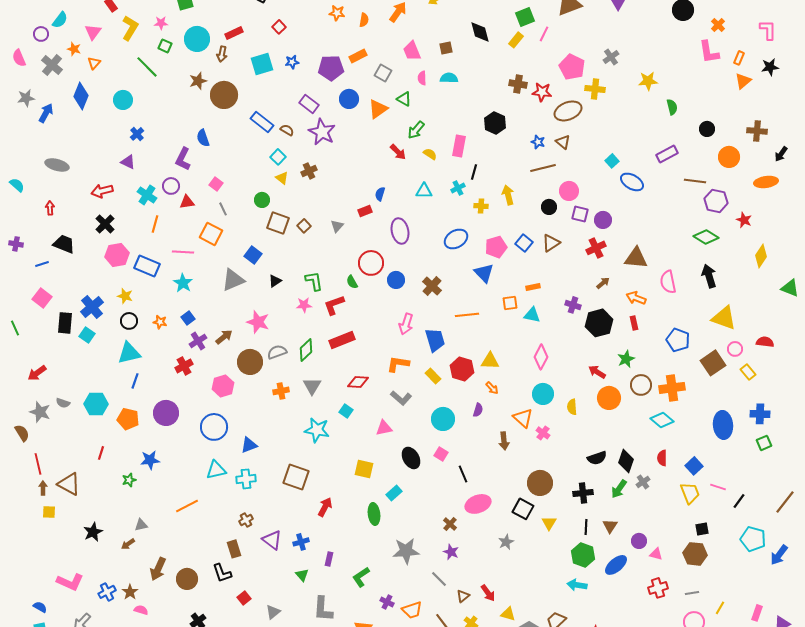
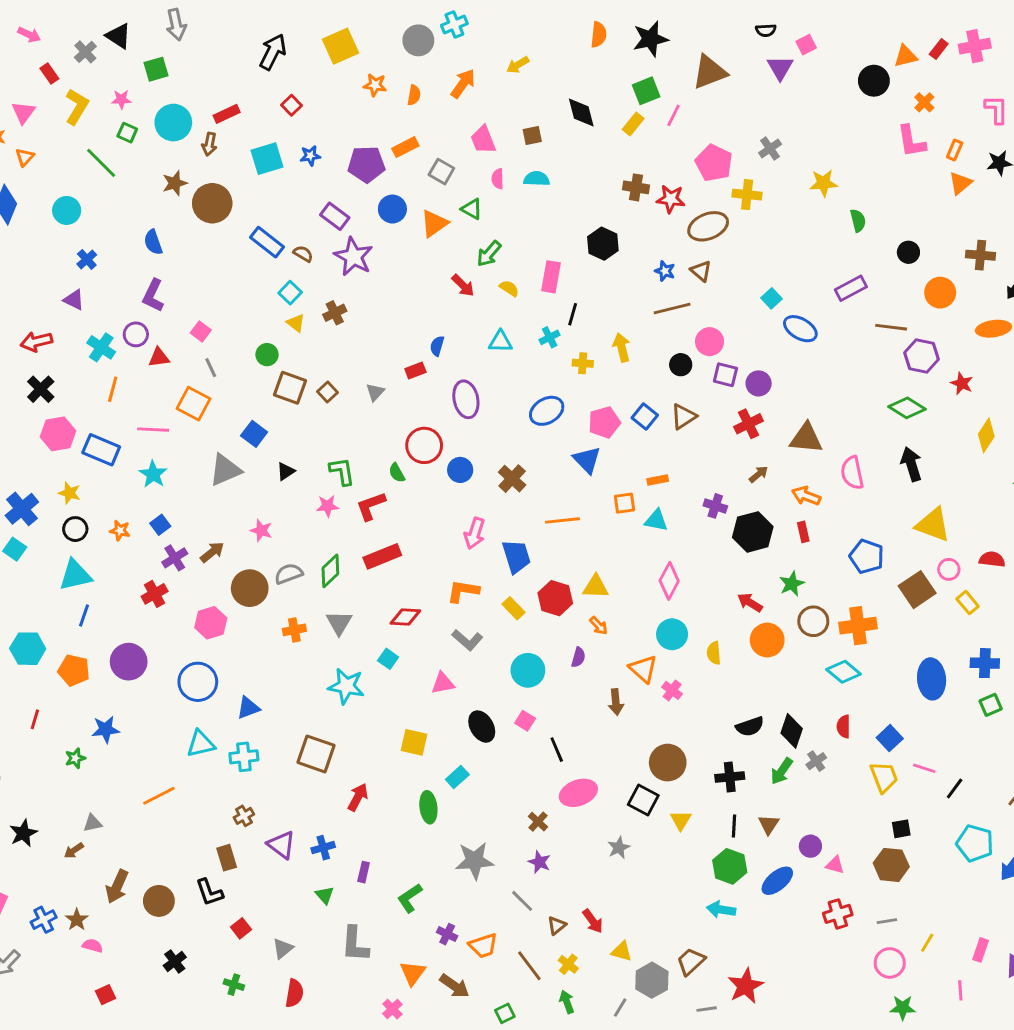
blue semicircle: (203, 138) -> (153, 242), moved
pink star: (258, 322) -> (261, 530), size x0.7

